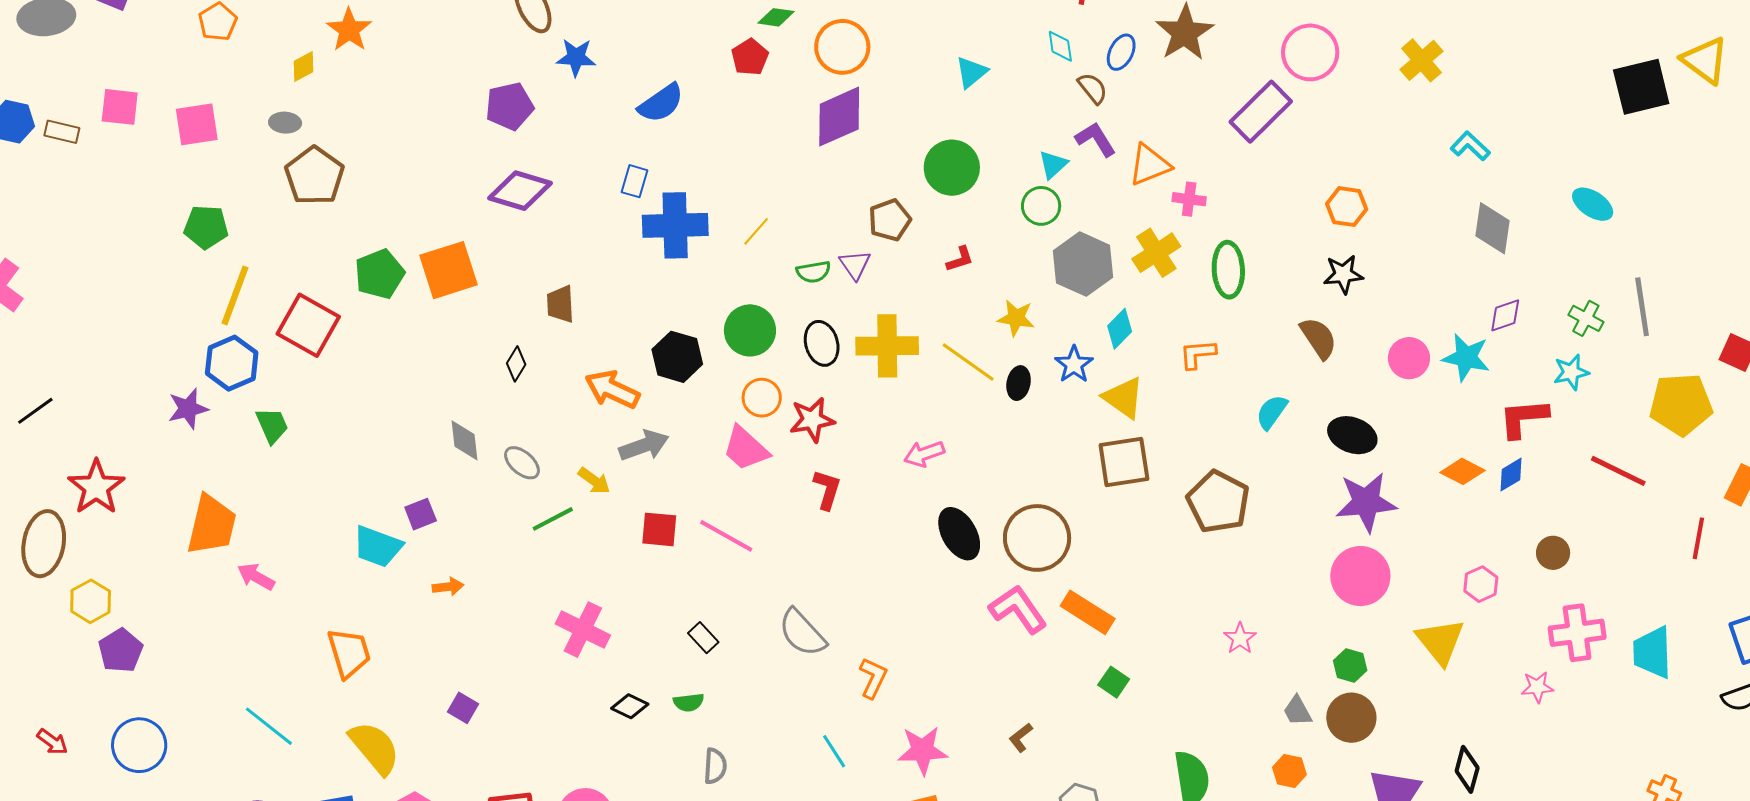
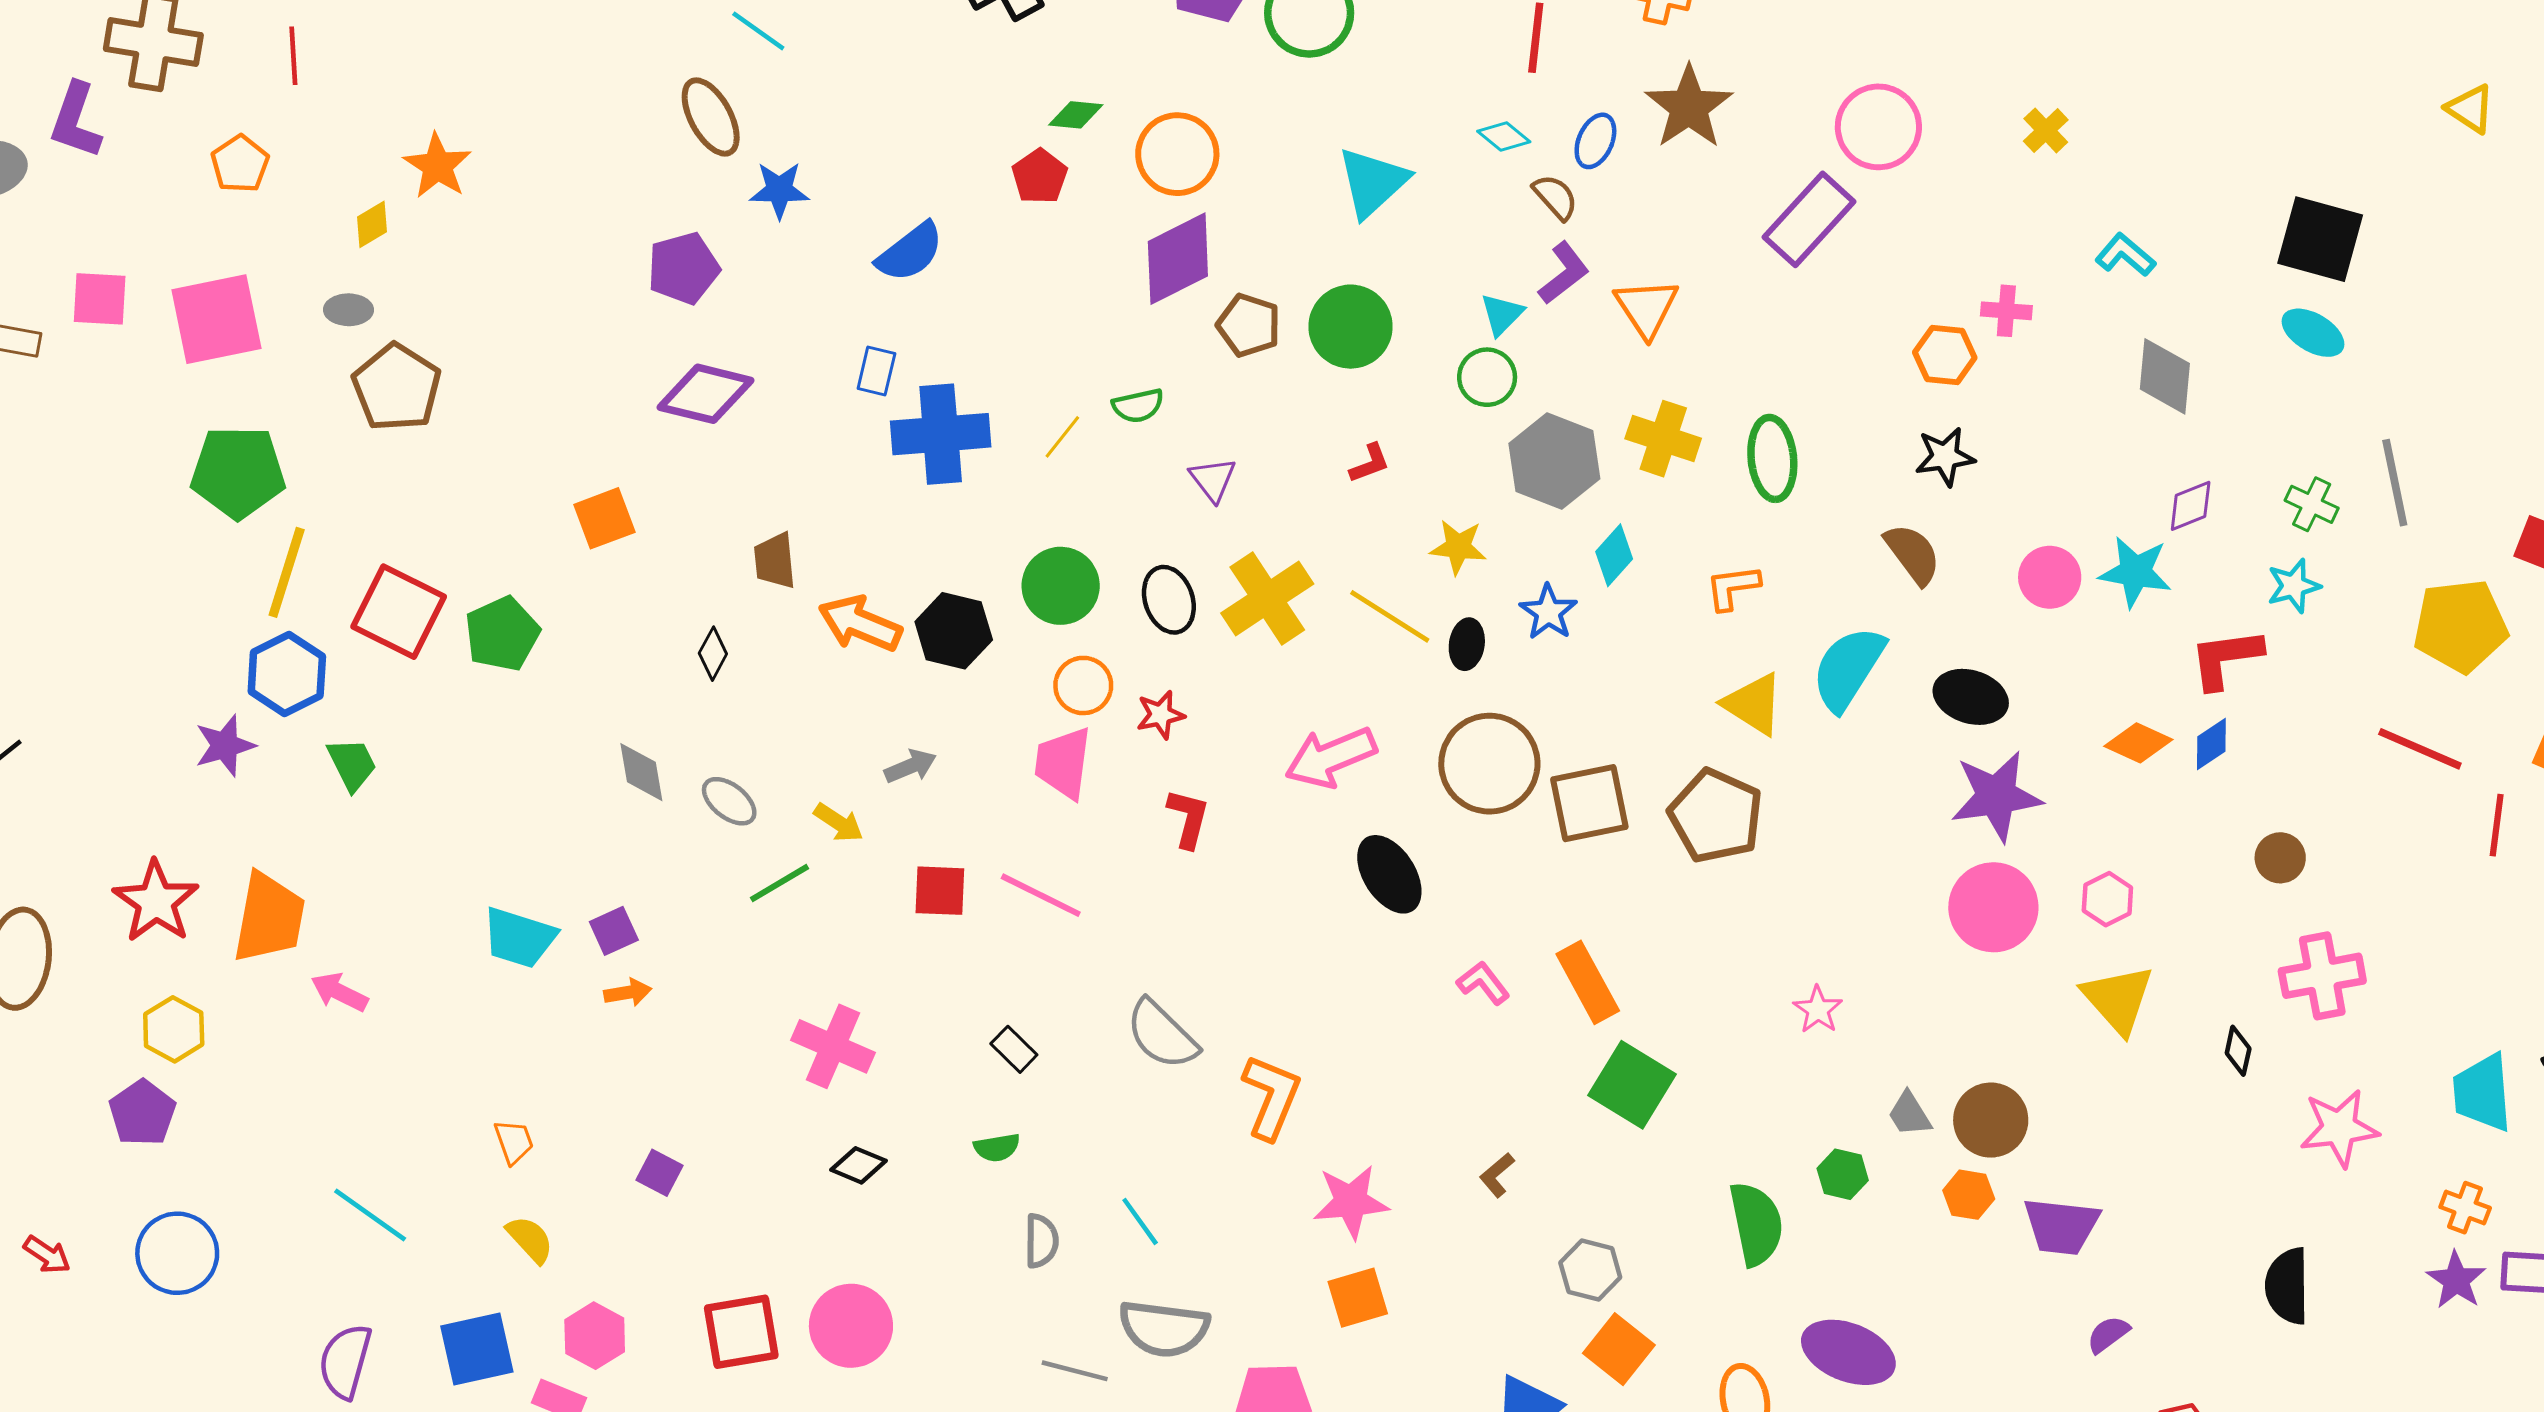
cyan diamond: (1060, 46) -> (1504, 137), turned -40
yellow cross: (1421, 60) -> (2046, 130), size x0.7
yellow triangle: (1705, 60) -> (2470, 109), size x0.7
cyan triangle: (971, 72) -> (1373, 182), size x1.5
black square: (1641, 87) -> (2320, 239), moved, turned 32
pink square: (197, 124) -> (216, 319), size x1.4
purple L-shape: (1096, 139) -> (1564, 273), turned 87
orange triangle: (1150, 165) -> (1646, 308), turned -39
pink cross: (1189, 199) -> (2006, 311), moved
brown pentagon: (890, 220) -> (1249, 325), moved, turned -30
green pentagon: (206, 227) -> (238, 472), size x1.4
yellow cross: (1156, 253) -> (1663, 439), turned -36
orange square: (448, 270) -> (604, 518), size x0.7
green semicircle: (813, 272) -> (1138, 406), moved
green pentagon: (380, 274) -> (502, 634), moved
yellow cross: (887, 346) -> (1267, 599), turned -30
orange arrow: (612, 389) -> (860, 624), moved
yellow triangle: (1123, 398) -> (1753, 704), moved
cyan semicircle: (1272, 412) -> (1848, 668), size x1.6
red star: (812, 420) -> (1160, 715), size x0.7
gray arrow: (644, 446) -> (910, 766), size x0.7
pink trapezoid: (746, 448) -> (1063, 763), turned 58
pink arrow: (924, 454) -> (1331, 757), size x1.5
brown square: (1124, 462) -> (1589, 803), moved
red line: (1618, 471) -> (2420, 749), moved
red star: (96, 487) -> (156, 902), moved
brown pentagon: (1218, 502) -> (1716, 816), moved
purple square: (421, 514) -> (614, 931), moved
brown circle: (1037, 538) -> (1489, 764), moved
pink hexagon: (1481, 584) -> (2107, 899), moved
yellow hexagon: (91, 601) -> (174, 1029), moved
pink L-shape: (1018, 609) -> (1483, 983), size x0.6
orange rectangle: (1088, 612) -> (1588, 982), turned 32
cyan trapezoid: (1652, 652) -> (2483, 1093), moved
orange trapezoid: (349, 653) -> (514, 1142), moved, size x0.6
green hexagon: (1350, 665) -> (1843, 1174), moved
orange L-shape: (873, 678) -> (1271, 1097), size x1.4
green square: (1114, 682) -> (1632, 1085), size x1.8
pink star: (1537, 687) -> (2339, 1128), moved, size x1.6
black diamond: (630, 706) -> (859, 1165), moved
yellow semicircle: (375, 748) -> (530, 1239), size x0.6
cyan line: (834, 751) -> (1140, 1221), moved
black diamond: (1467, 769) -> (2238, 1051), moved, size x0.7
orange hexagon: (1289, 771) -> (1969, 1195), moved

